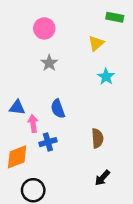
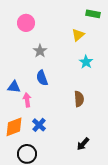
pink circle: (44, 28) -> (26, 23), moved
blue semicircle: (58, 109) -> (42, 78), moved
brown semicircle: (97, 138) -> (79, 99), moved
blue cross: (48, 142) -> (39, 125), moved, turned -32

